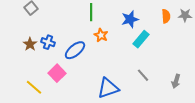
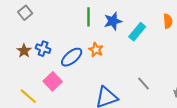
blue star: (130, 19) -> (113, 21), moved
orange star: (101, 35) -> (96, 50), moved
cyan rectangle: (141, 39) -> (137, 32), moved

